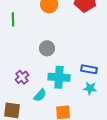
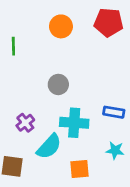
cyan star: (90, 88) -> (115, 150), moved
cyan semicircle: (40, 95) -> (49, 147), size x1.5

